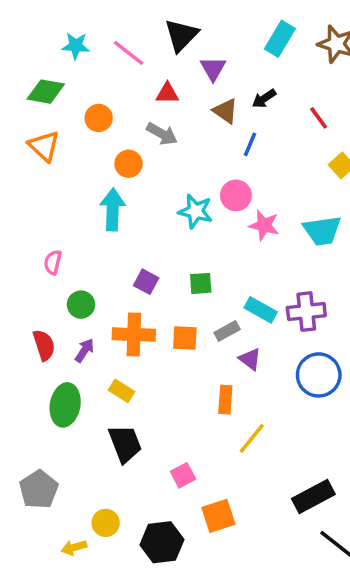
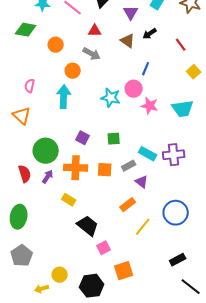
purple triangle: (213, 69) -> (131, 13), moved
blue line: (250, 144) -> (146, 69), moved
orange triangle: (44, 146) -> (22, 116), moved
pink semicircle: (53, 262) -> (30, 86), moved
green circle: (81, 305) -> (46, 151), size x1.6
blue circle: (319, 375) -> (176, 213), moved
orange rectangle: (225, 400) -> (128, 205), turned 49
green ellipse: (65, 405) -> (19, 217), moved
black trapezoid: (125, 444) -> (88, 226), moved, turned -30
black rectangle: (313, 496) -> (178, 260), size x0.7

